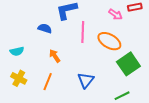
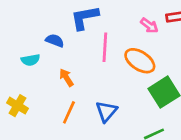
cyan semicircle: (17, 51) -> (30, 60), moved
orange line: (48, 82) -> (69, 112), moved

